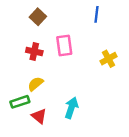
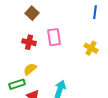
blue line: (97, 14) -> (95, 12), moved
yellow cross: (109, 59) -> (91, 48), turned -32

